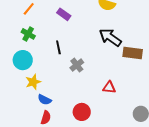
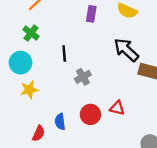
purple rectangle: (64, 14) -> (91, 14), moved, turned 56
blue semicircle: (44, 100) -> (60, 122), moved, turned 48
red circle: (82, 112) -> (90, 114), moved

